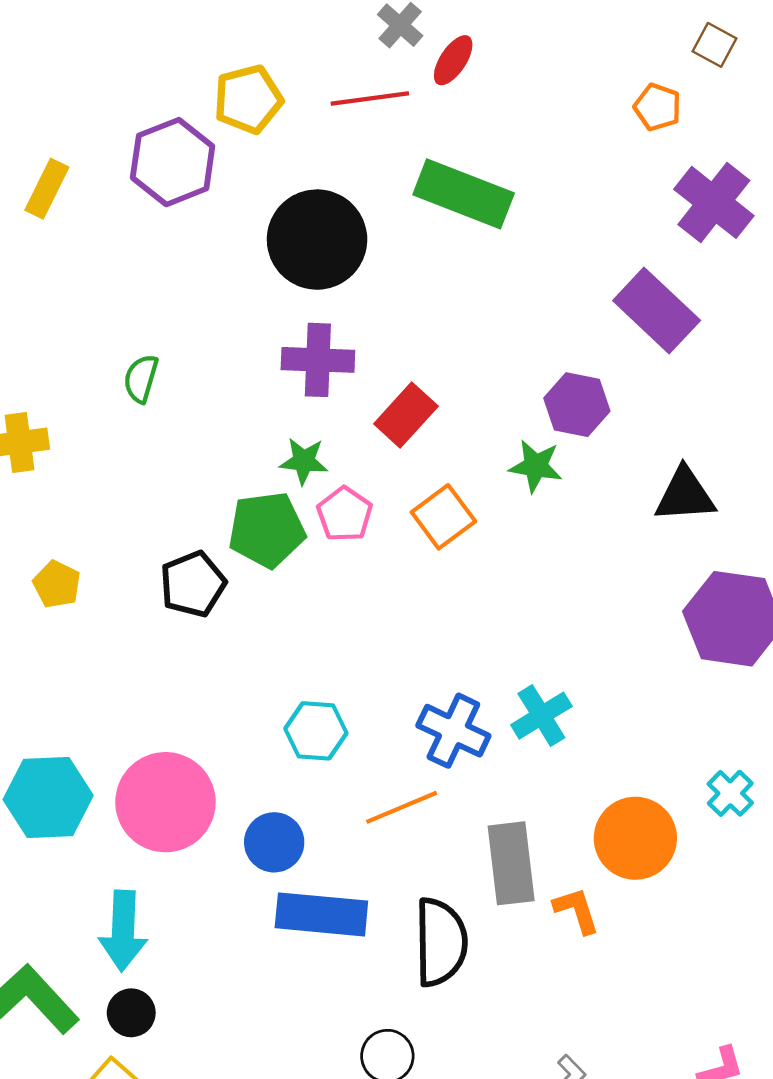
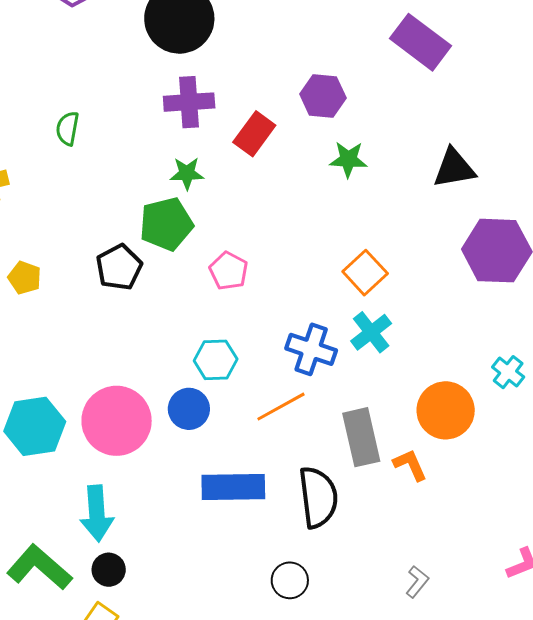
purple hexagon: (577, 405) -> (323, 96), moved
pink pentagon: (345, 514) -> (229, 271), moved
orange square: (443, 517) -> (365, 273), moved
blue circle: (274, 842) -> (189, 409), moved

